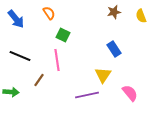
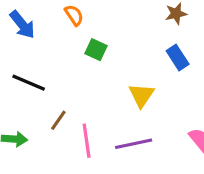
blue rectangle: (114, 49) -> (178, 58), moved
pink line: (57, 60) -> (87, 141), moved
yellow triangle: (103, 75) -> (141, 95), moved

